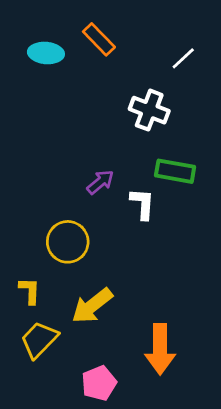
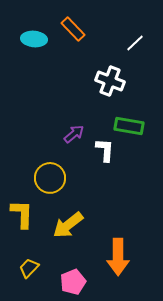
yellow L-shape: (30, 291) -> (22, 214), size x1.4
yellow trapezoid: (39, 340) -> (29, 268), moved, size x0.7

